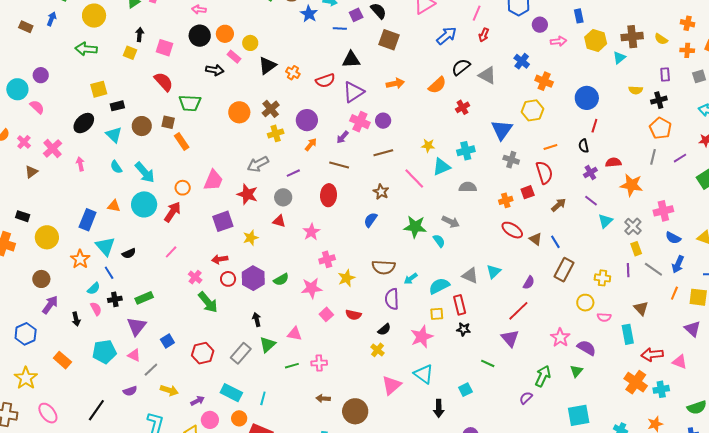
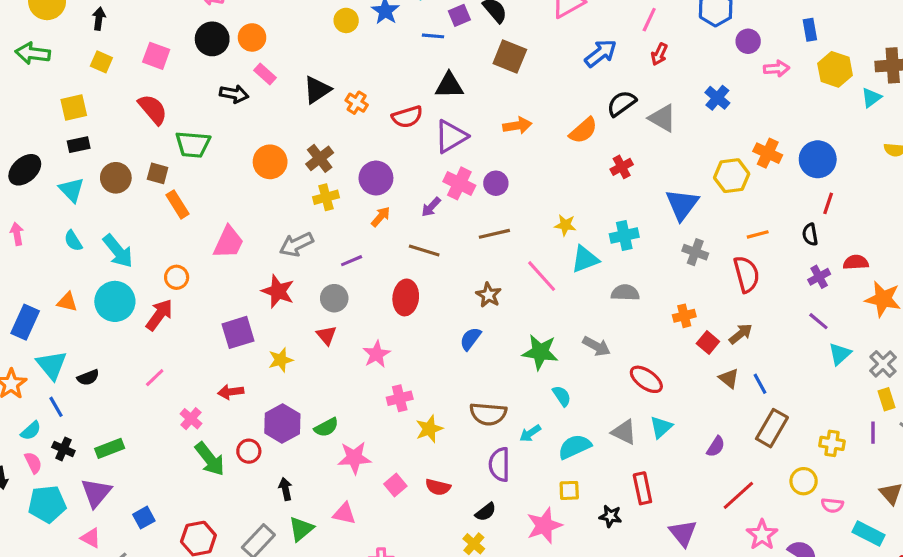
black arrow: (140, 34) -> (99, 19), moved
yellow circle: (250, 43) -> (346, 20), moved
orange cross: (544, 81) -> (768, 153), moved
yellow square: (99, 89) -> (74, 108), moved
pink trapezoid: (213, 180) -> (228, 242), moved
red square: (528, 192) -> (708, 343), moved, turned -32
brown arrow: (559, 205) -> (741, 334), moved
red triangle: (279, 221) -> (326, 335), turned 32
red ellipse: (512, 230) -> (646, 379), moved
cyan semicircle: (439, 241) -> (562, 396), moved
red circle: (228, 279) -> (249, 451), moved
pink star: (312, 288) -> (354, 458), moved
black cross: (115, 299) -> (63, 449), turned 32
red rectangle: (460, 305) -> (642, 488), moved
red line: (518, 311) -> (738, 495), moved
cyan rectangle: (628, 334) -> (869, 534), turned -54
cyan pentagon: (104, 352) -> (47, 504), moved

